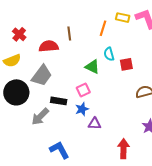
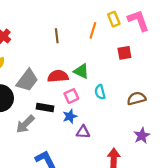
yellow rectangle: (123, 18) -> (114, 19), turned 56
red semicircle: (49, 46) -> (58, 76), moved
cyan semicircle: (109, 54) -> (100, 92), moved
red square: (126, 64) -> (124, 53), moved

